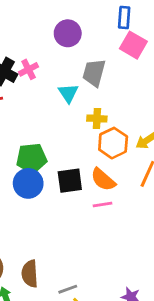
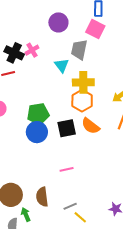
pink square: (133, 45) -> (95, 29), moved
yellow cross: (97, 119) -> (83, 82), size x1.5
orange hexagon: (113, 143) -> (82, 101), moved
pink line: (103, 205) -> (67, 169), moved

